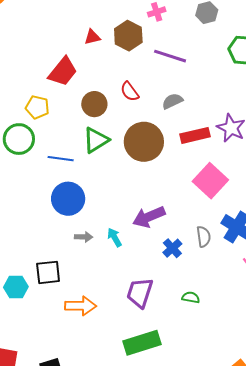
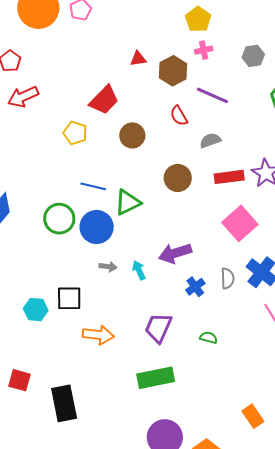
red triangle: (92, 37) -> (138, 59), moved
red semicircle: (130, 92) -> (179, 116), moved
green circle: (19, 139) -> (59, 219), moved
green triangle: (96, 140) -> (128, 202), moved
brown circle: (144, 142) -> (178, 178), size x0.7

